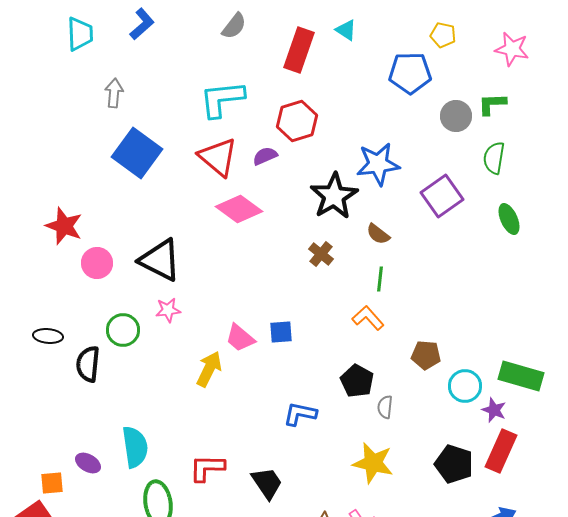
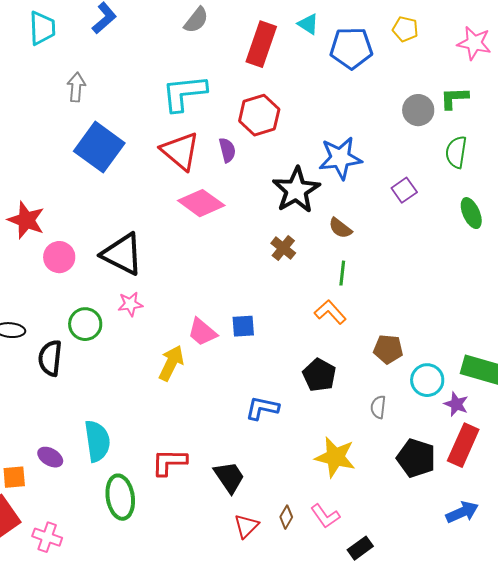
blue pentagon: (410, 73) -> (351, 48), moved
purple semicircle: (265, 156) -> (227, 150), turned 100
purple square: (442, 196) -> (404, 190), size x0.6
gray semicircle: (385, 407) -> (378, 407), moved

